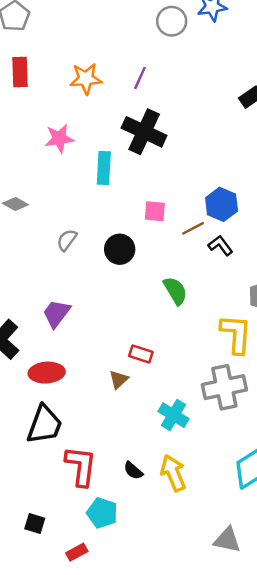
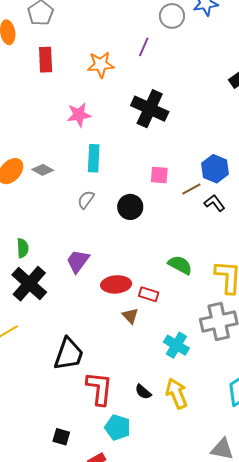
purple line: (140, 78) -> (144, 47), moved
cyan rectangle: (104, 168) -> (94, 158), moved
green semicircle: (175, 291) -> (180, 265), moved, turned -30
red ellipse: (47, 373) -> (116, 284), moved
brown triangle: (119, 380) -> (130, 316), turned -30

